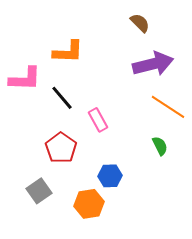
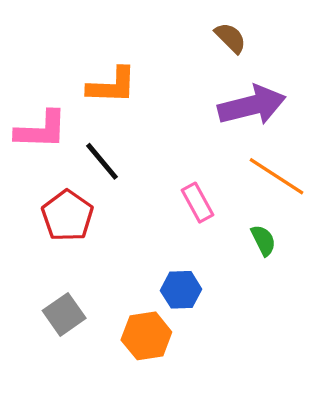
pink rectangle: (98, 120) -> (198, 203), moved
red pentagon: (61, 148) -> (67, 216), moved

